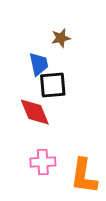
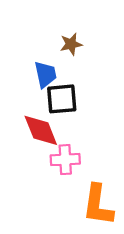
pink cross: (43, 162) -> (65, 160), moved

